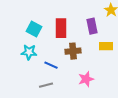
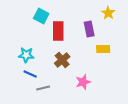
cyan square: (34, 29) -> (41, 16), moved
brown cross: (73, 51) -> (62, 60), moved, turned -35
blue line: (51, 65) -> (30, 74), moved

